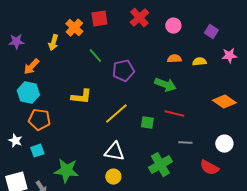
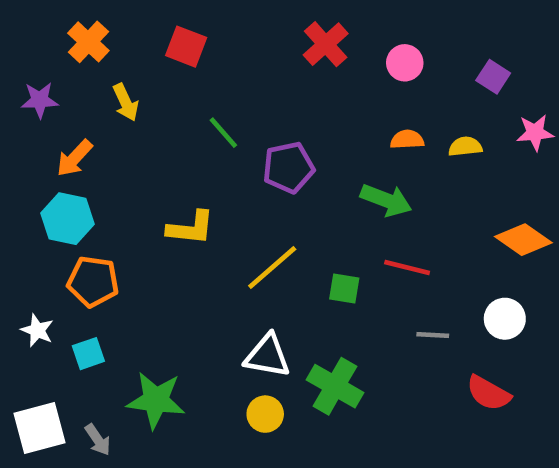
red square: (99, 19) -> (186, 47), moved, turned 30
orange cross: (74, 28) -> (88, 42), moved
yellow arrow: (53, 43) -> (126, 102), turned -42
white circle: (224, 144) -> (505, 319), moved
green cross: (160, 165) -> (335, 386), moved, turned -30

